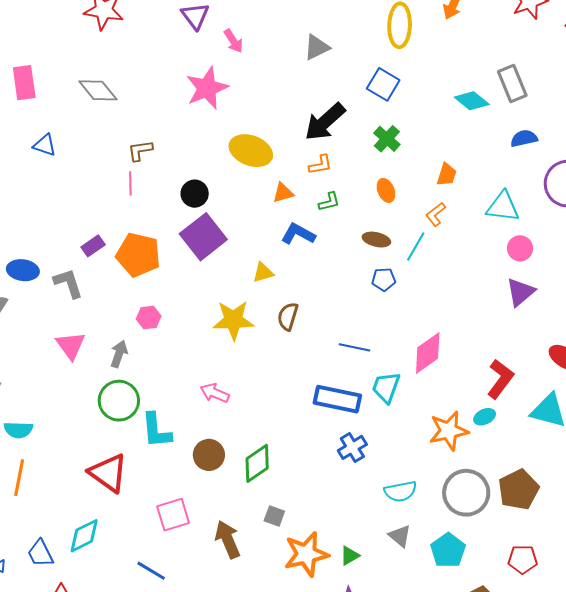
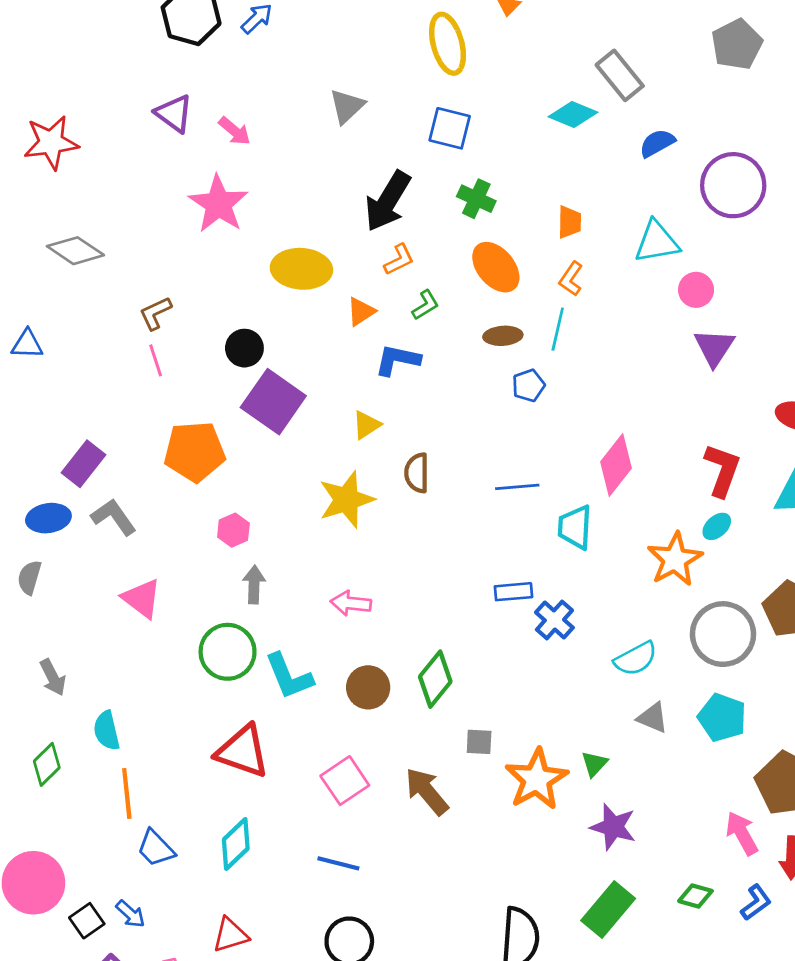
orange ellipse: (386, 190) -> (496, 267), size x1.6
purple rectangle: (93, 246) -> (84, 464), moved, size x1.4
gray arrow: (119, 354) -> (254, 585), moved
blue rectangle: (337, 399) -> (513, 592), moved, size x0.6
cyan semicircle: (18, 430) -> (107, 731), turned 92
blue trapezoid: (40, 553) -> (156, 848), moved

